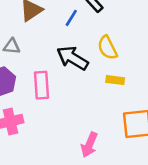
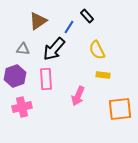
black arrow: (73, 58) -> (54, 49), moved, turned -80
pink arrow: (89, 145) -> (78, 96), moved

